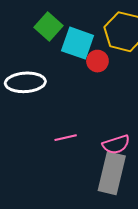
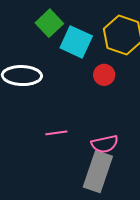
red circle: (97, 61) -> (104, 75), moved

